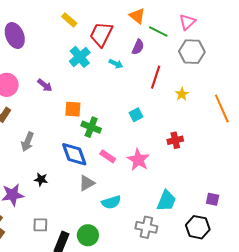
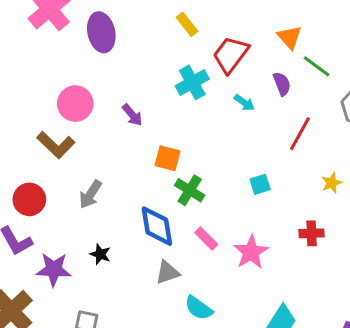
purple semicircle: (138, 47) -> (282, 84), turned -56
yellow star: (182, 94) -> (332, 183), moved
cyan semicircle: (111, 202) -> (199, 308), turned 42

